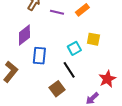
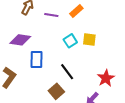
purple diamond: (24, 35) -> (20, 40), turned 50
cyan square: (74, 48) -> (70, 41), moved

